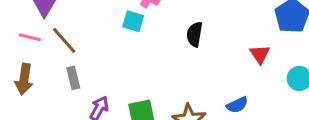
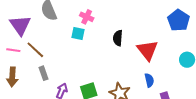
red triangle: (260, 54) -> (147, 50), moved, size x1.6
blue semicircle: (237, 105) -> (149, 80), turned -72

